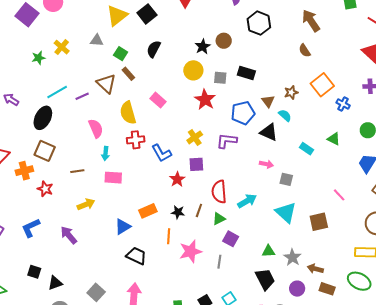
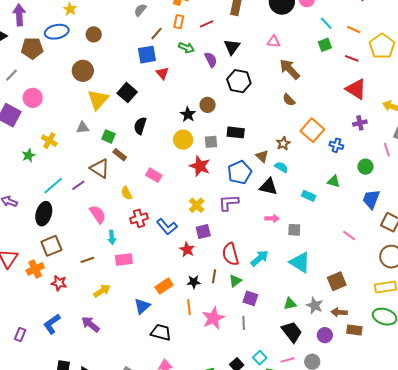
yellow semicircle: (128, 113) -> (126, 193), size x0.6
brown square: (45, 151) -> (51, 246), turned -35
brown square: (319, 222) -> (337, 281), moved

